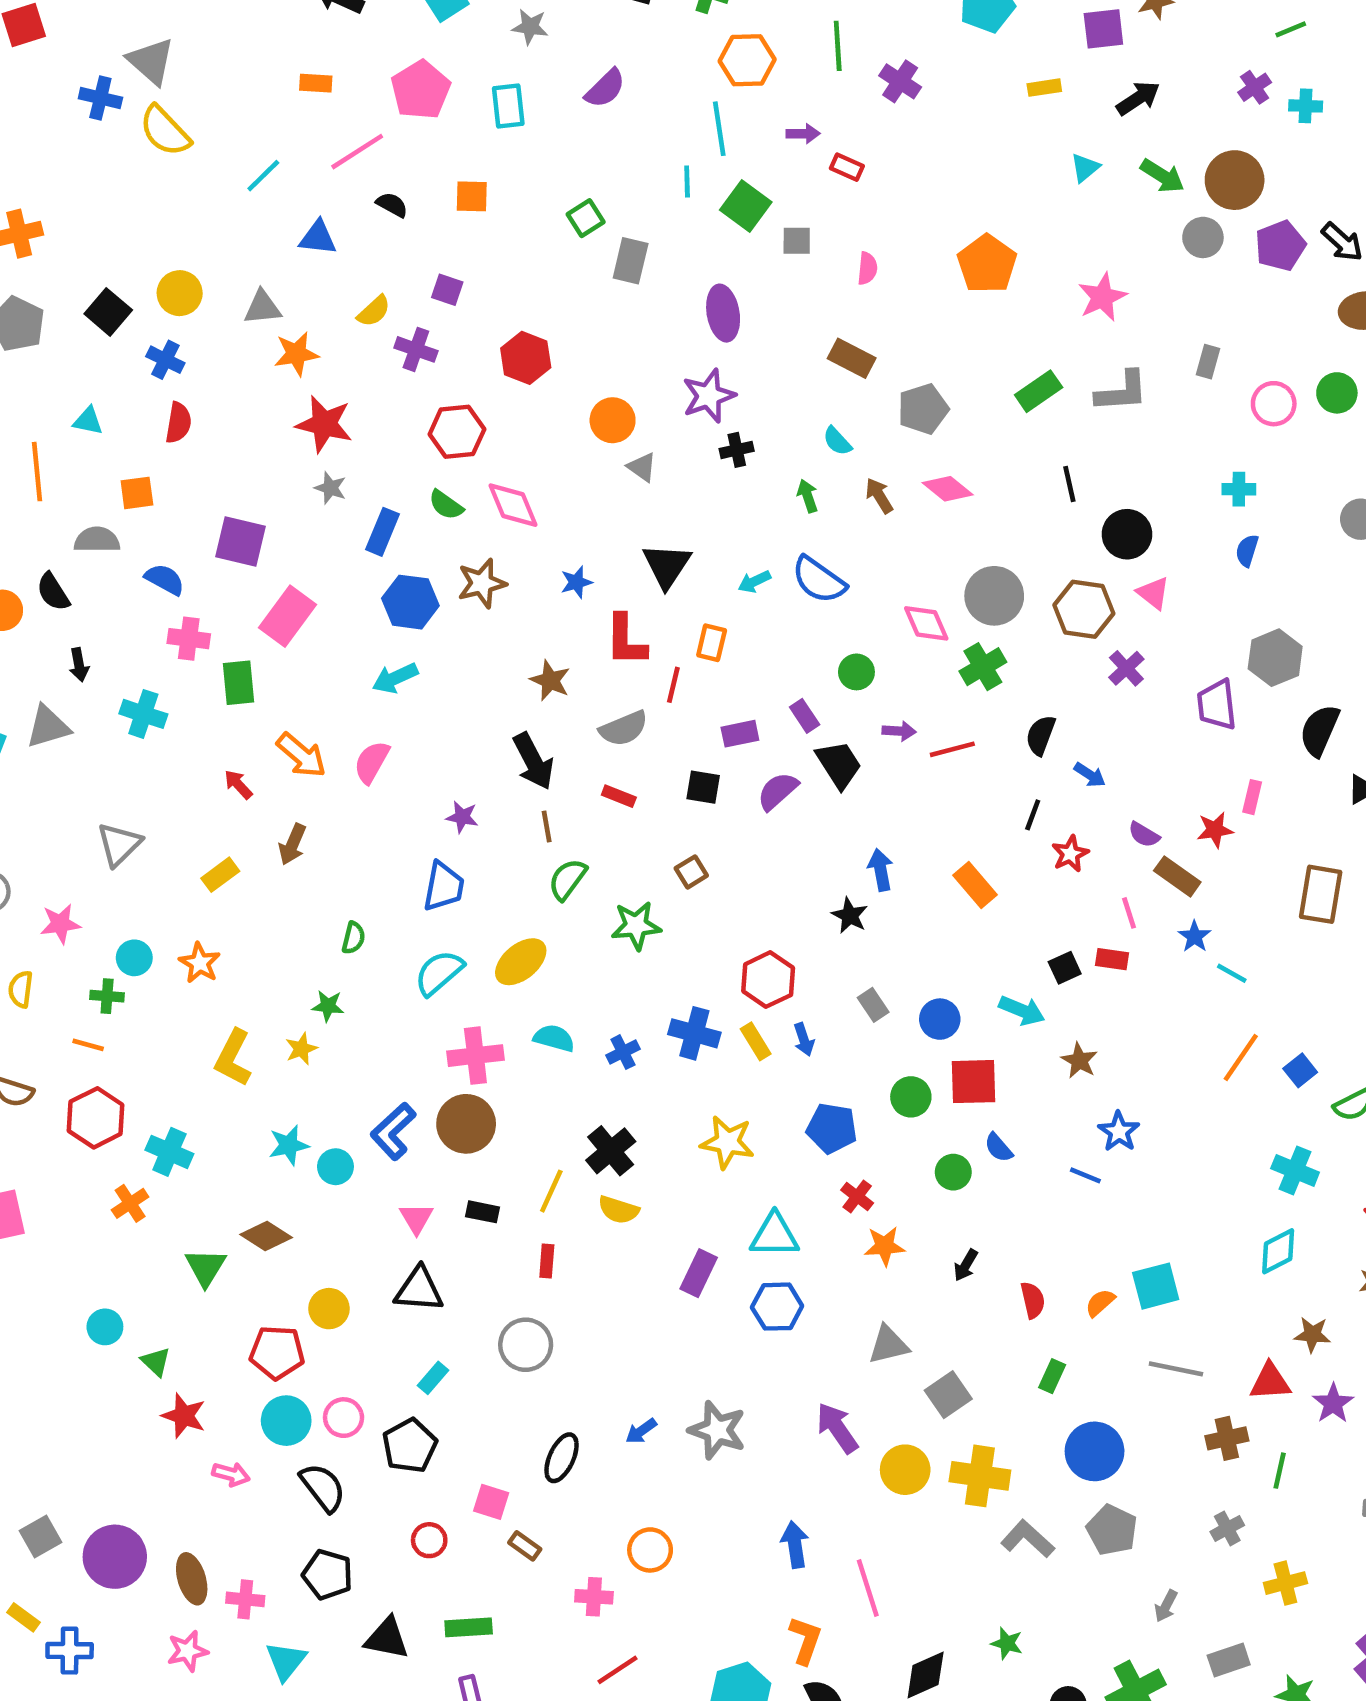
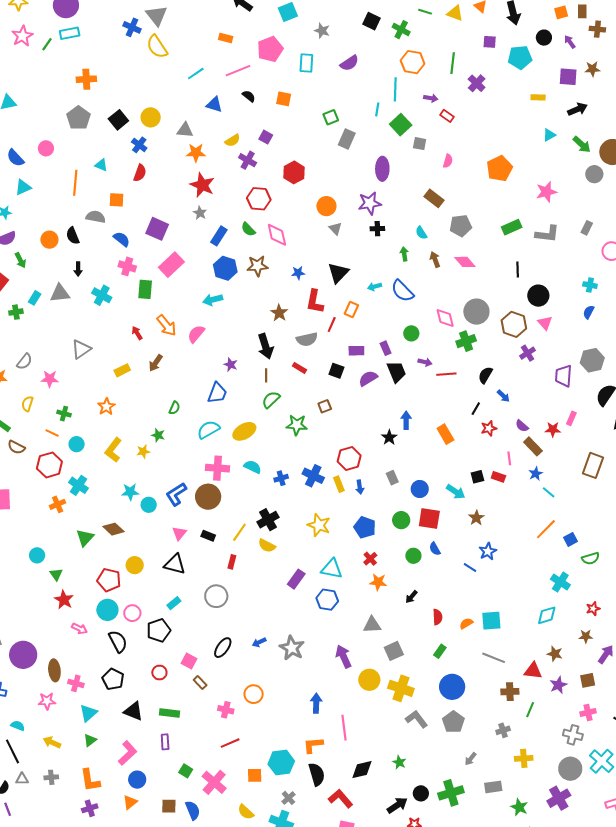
cyan circle: (134, 958) -> (77, 444), moved
orange L-shape: (805, 1640) -> (313, 745), turned -125

